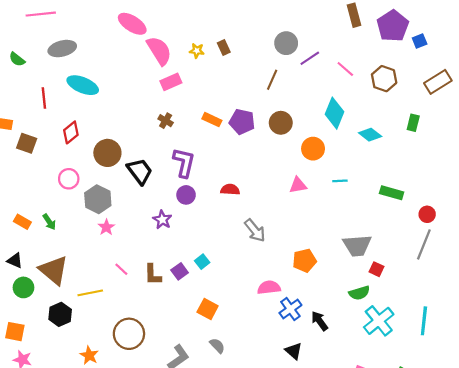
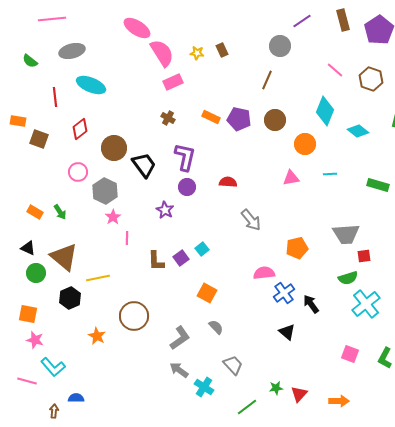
purple line: (310, 58) -> (302, 21), moved
pink line: (121, 269) -> (127, 238), moved, turned 48
red square: (377, 269) -> (364, 256), turned -32

